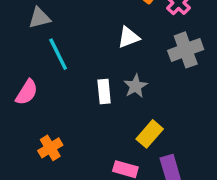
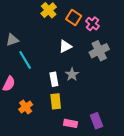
yellow rectangle: (150, 134) -> (56, 101), moved, turned -42
orange cross: (50, 148) -> (26, 107), moved

